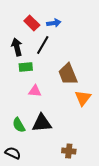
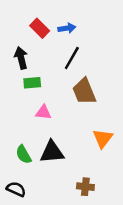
black line: (43, 45) -> (72, 58), moved
orange triangle: (83, 98) -> (103, 138), moved

